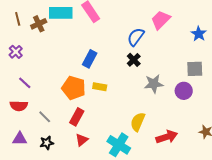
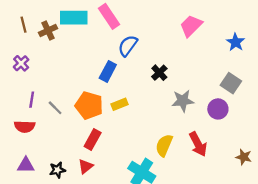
blue semicircle: (136, 37) -> (128, 46), moved
gray square: (195, 69) -> (231, 83), turned 36
purple line: (25, 83) -> (32, 100), turned 56
yellow rectangle: (100, 87) -> (120, 104), turned -32
gray line: (45, 117) -> (55, 108), moved
red arrow: (167, 137) -> (198, 144), moved, turned 80
red triangle: (82, 140) -> (86, 166), moved

